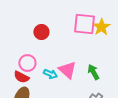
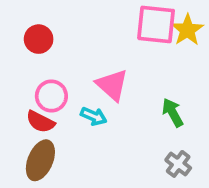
red circle: (41, 32) -> (39, 39), moved
pink triangle: (67, 70) -> (112, 85), moved

